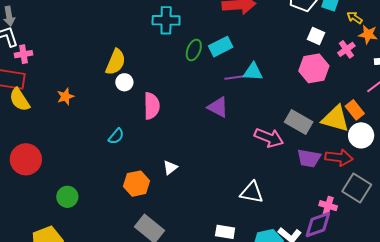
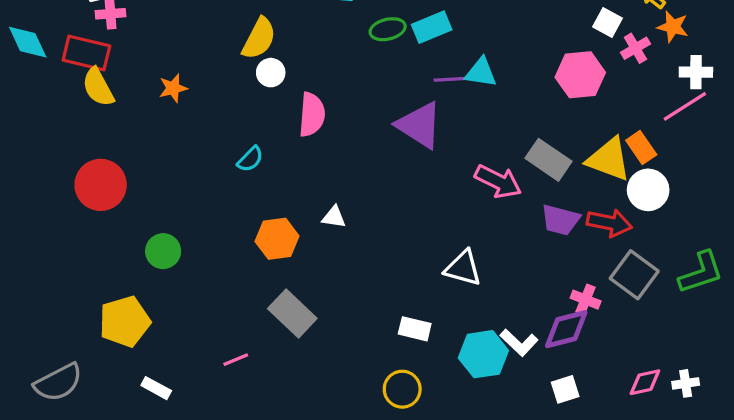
white square: (316, 36) -> (608, 22), moved
green ellipse: (194, 50) -> (388, 29), turned 50
purple triangle: (218, 107) -> (419, 125), size x1.4
white triangle: (170, 168) -> (334, 217), turned 42

